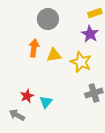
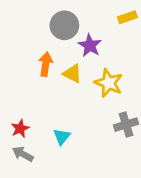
purple star: (90, 34) -> (90, 45), moved
yellow triangle: (54, 55) -> (72, 74), turned 35
red star: (27, 96) -> (20, 129), moved

